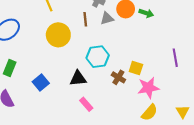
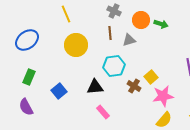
gray triangle: (107, 18) -> (129, 40), moved
brown line: (85, 19) -> (110, 33), moved
yellow square: (136, 68) -> (151, 77), turned 32

